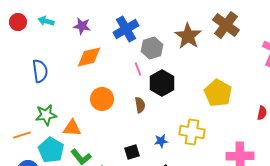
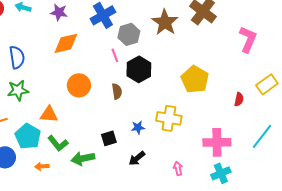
green star: (46, 115) -> (18, 90), moved

